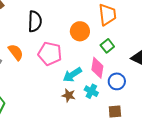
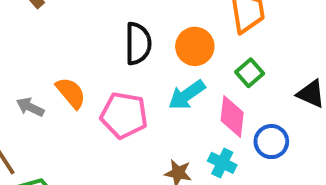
black semicircle: (35, 21) -> (138, 44), moved
pink pentagon: (50, 54) -> (124, 115), moved
cyan arrow: (72, 75) -> (187, 95), moved

